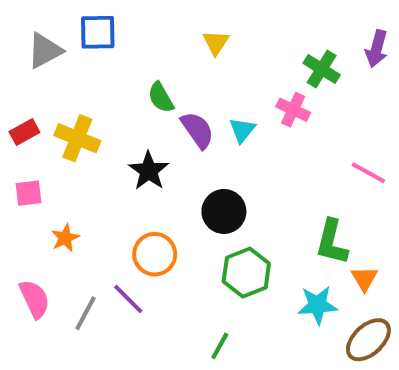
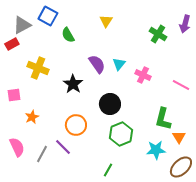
blue square: (98, 32) -> (48, 16), turned 30
green semicircle: (161, 97) -> (68, 35), moved
pink cross: (293, 110) -> (143, 75), moved
red rectangle: (24, 132) -> (12, 44), moved

